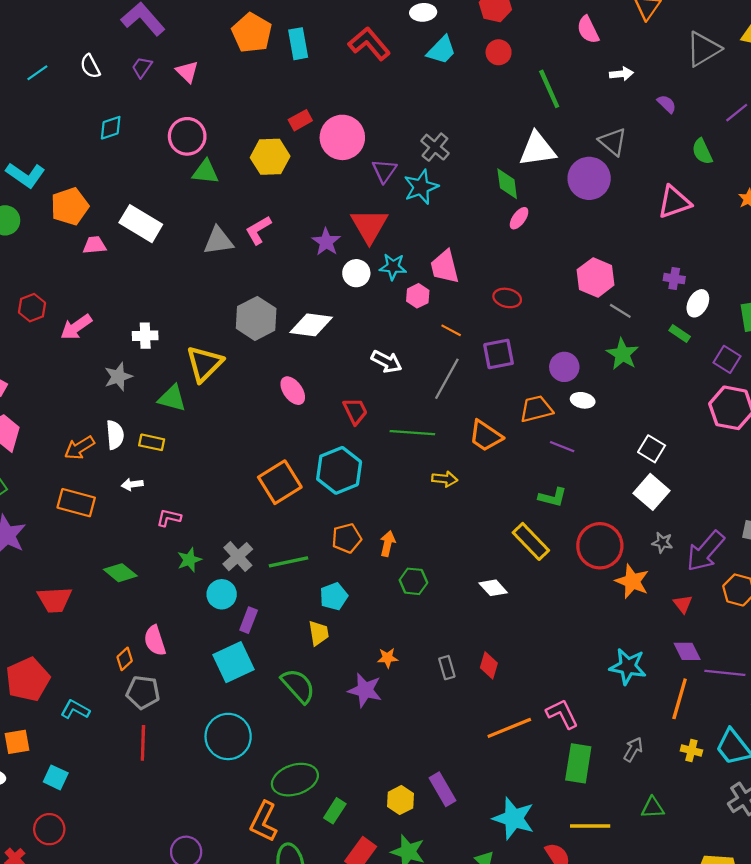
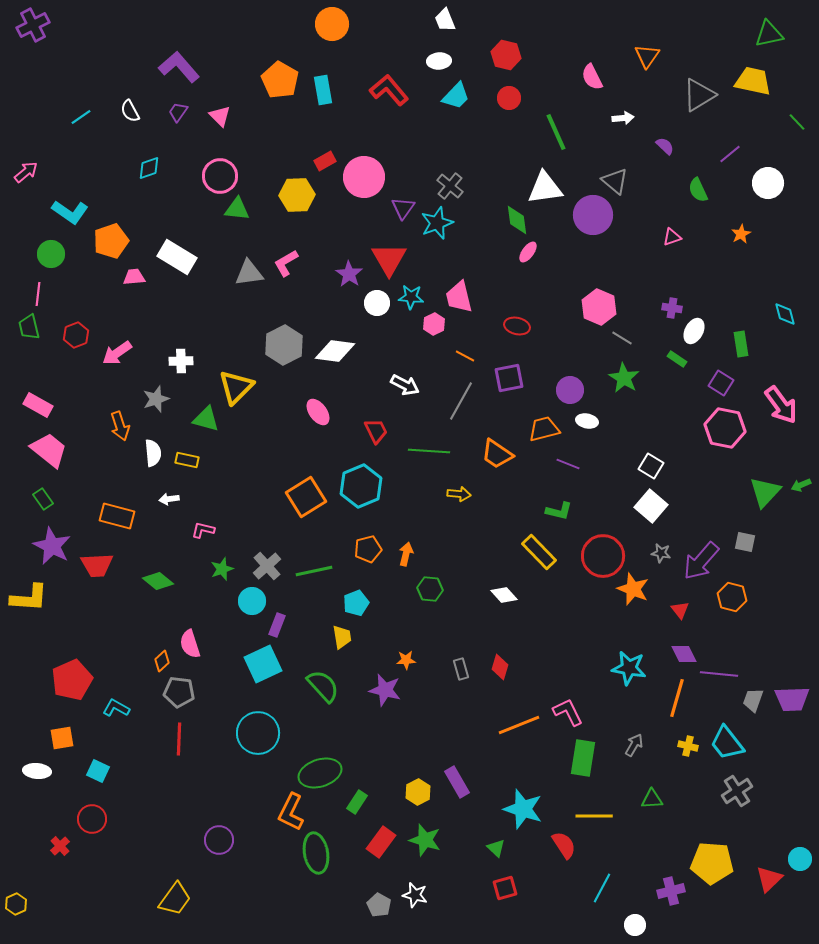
pink triangle: (674, 202) -> (672, 237), size x0.6
orange arrow: (79, 448) -> (120, 426), moved, turned -76
red trapezoid: (55, 600) -> (97, 565), moved

